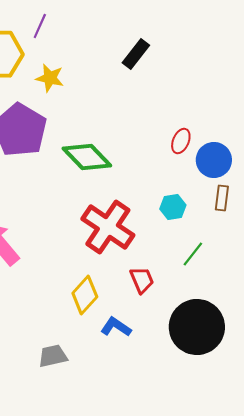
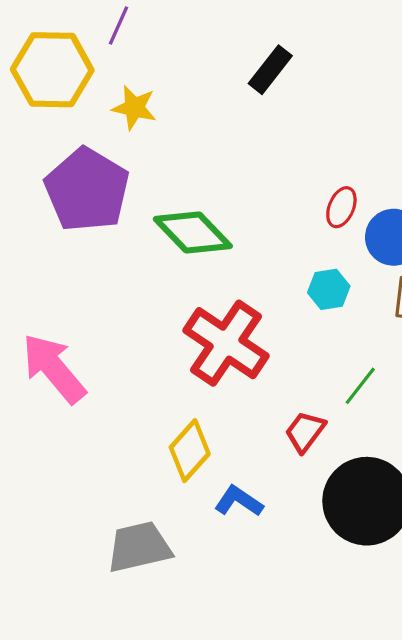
cyan hexagon: (173, 207) -> (329, 289), moved
red trapezoid: (142, 280) -> (305, 432), moved, turned -120
gray trapezoid: (53, 356) -> (139, 547), size x1.4

